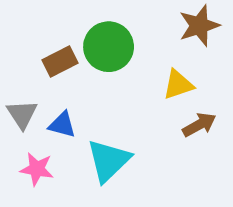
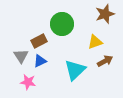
brown rectangle: (60, 61) -> (39, 41), moved
blue triangle: (62, 125) -> (40, 61), turned -40
cyan triangle: (109, 161) -> (75, 70), moved

